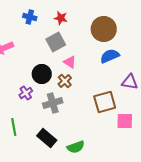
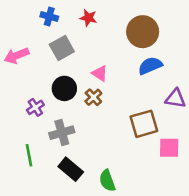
gray square: (56, 42) -> (62, 48), moved
purple cross: (26, 93) -> (35, 107), moved
gray cross: (53, 103) -> (62, 133), moved
green semicircle: (76, 147) -> (107, 181), turned 90

